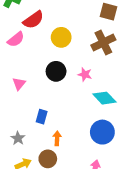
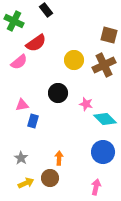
yellow circle: (61, 37) -> (74, 60), moved
pink star: (85, 74) -> (86, 104), moved
pink triangle: (19, 84) -> (22, 105), turned 40
blue rectangle: (42, 117) -> (33, 121), moved

